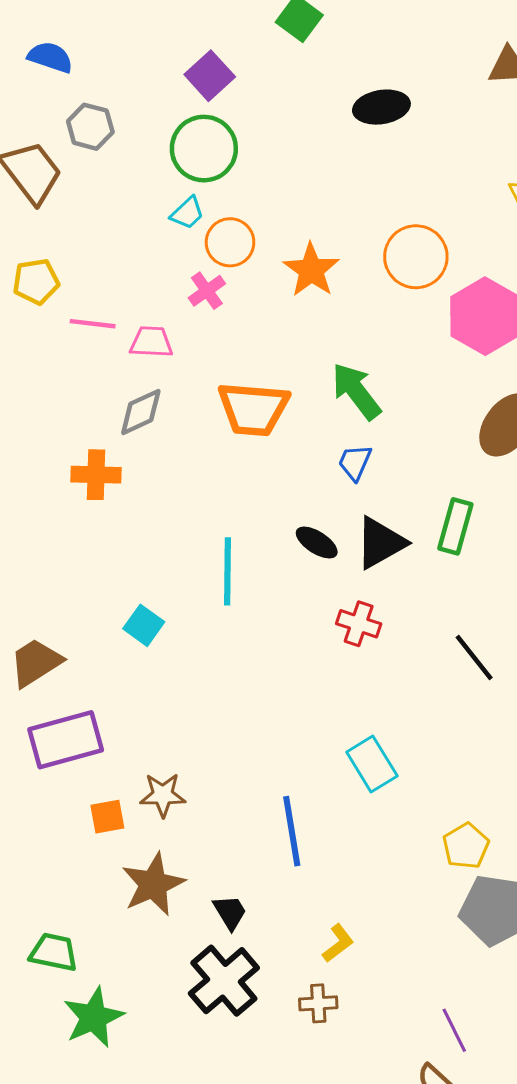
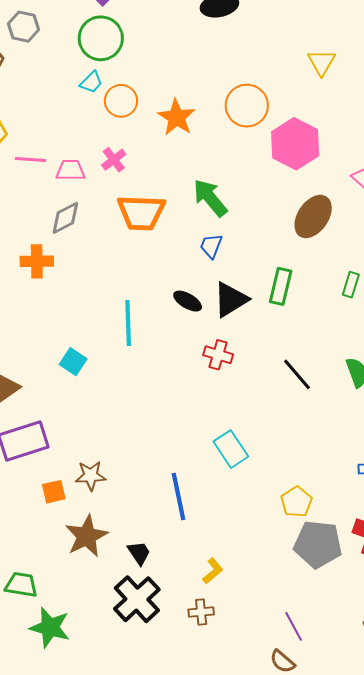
pink cross: (207, 291) -> (114, 160), moved
green star: (94, 1017) -> (50, 627), turned -30

